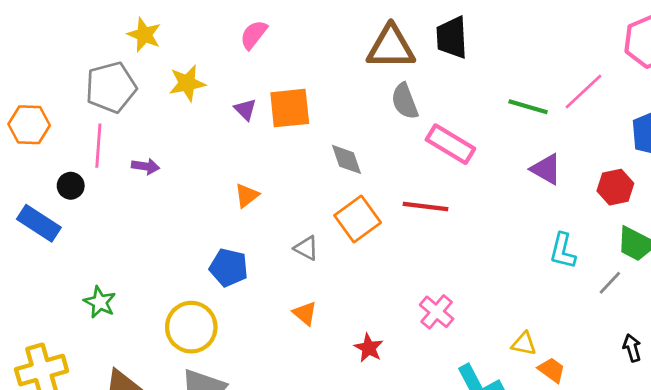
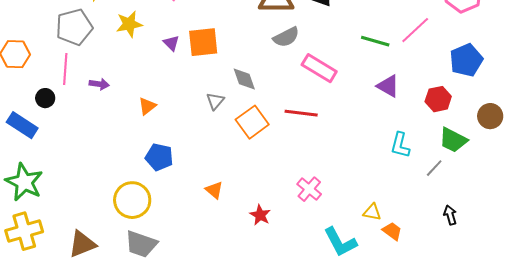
gray semicircle: (405, 101) -> (286, 37), turned -96
orange triangle: (247, 195) -> (147, 106), moved
gray triangle: (306, 248) -> (215, 101), moved, turned 42
green star: (100, 302) -> (24, 182), moved, size x1.6

